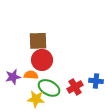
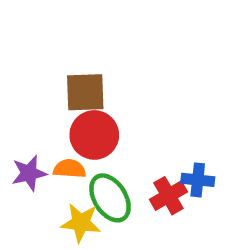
blue cross: (96, 81) -> (198, 180), moved
green ellipse: (49, 88) -> (110, 198), turned 30

